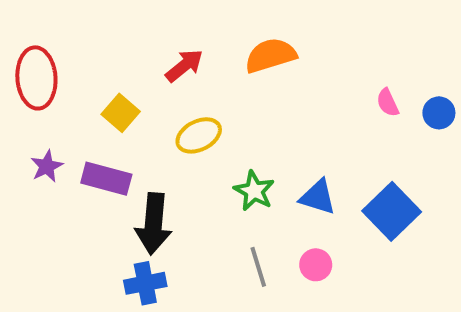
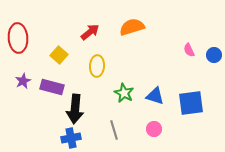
yellow ellipse: (199, 135) -> (97, 66), turned -60
blue square: (392, 211) -> (191, 103), turned 36
gray line: (258, 267) -> (114, 130), moved

